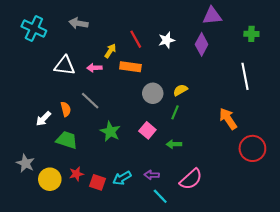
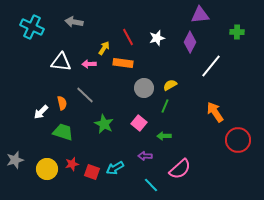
white line: (245, 76) -> (211, 66), moved, turned 50
gray star: (25, 163) -> (15, 160), moved, turned 30
purple arrow: (152, 175) -> (145, 156), moved

